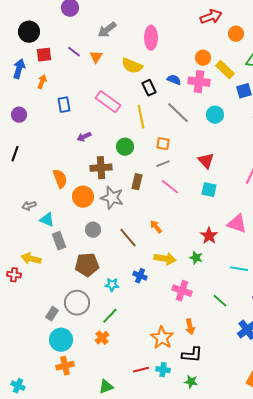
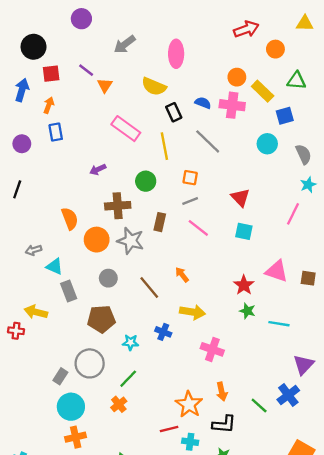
orange triangle: (96, 57) -> (105, 85), moved
blue rectangle: (64, 105) -> (56, 132), moved
cyan circle: (215, 115) -> (267, 144), moved
green star: (196, 258) -> (247, 311), moved
green line: (220, 301) -> (259, 406), moved
red line: (141, 370) -> (169, 429), moved

